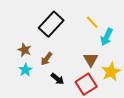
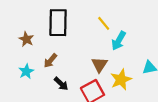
black rectangle: (51, 24) -> (58, 23), turned -45
brown star: (25, 50) -> (26, 39), moved

